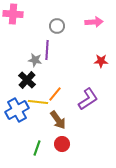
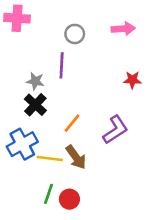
gray star: (35, 60) -> (35, 81), moved
yellow line: (38, 102) -> (50, 159), moved
red circle: (62, 144) -> (69, 199), moved

